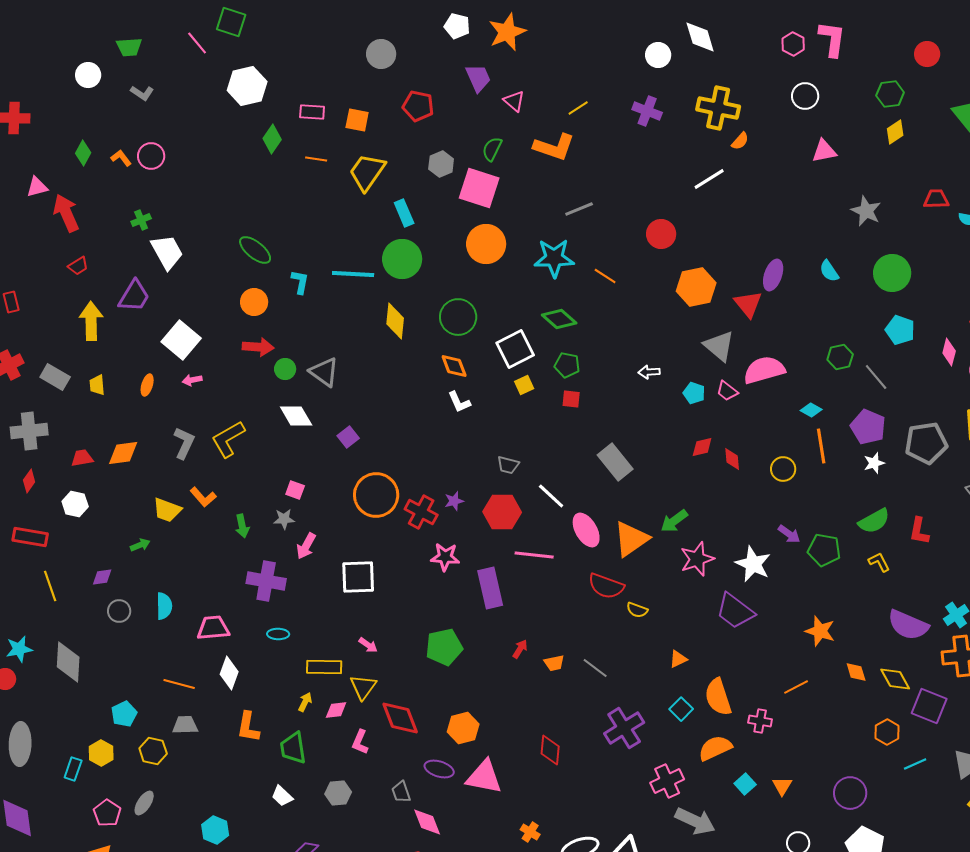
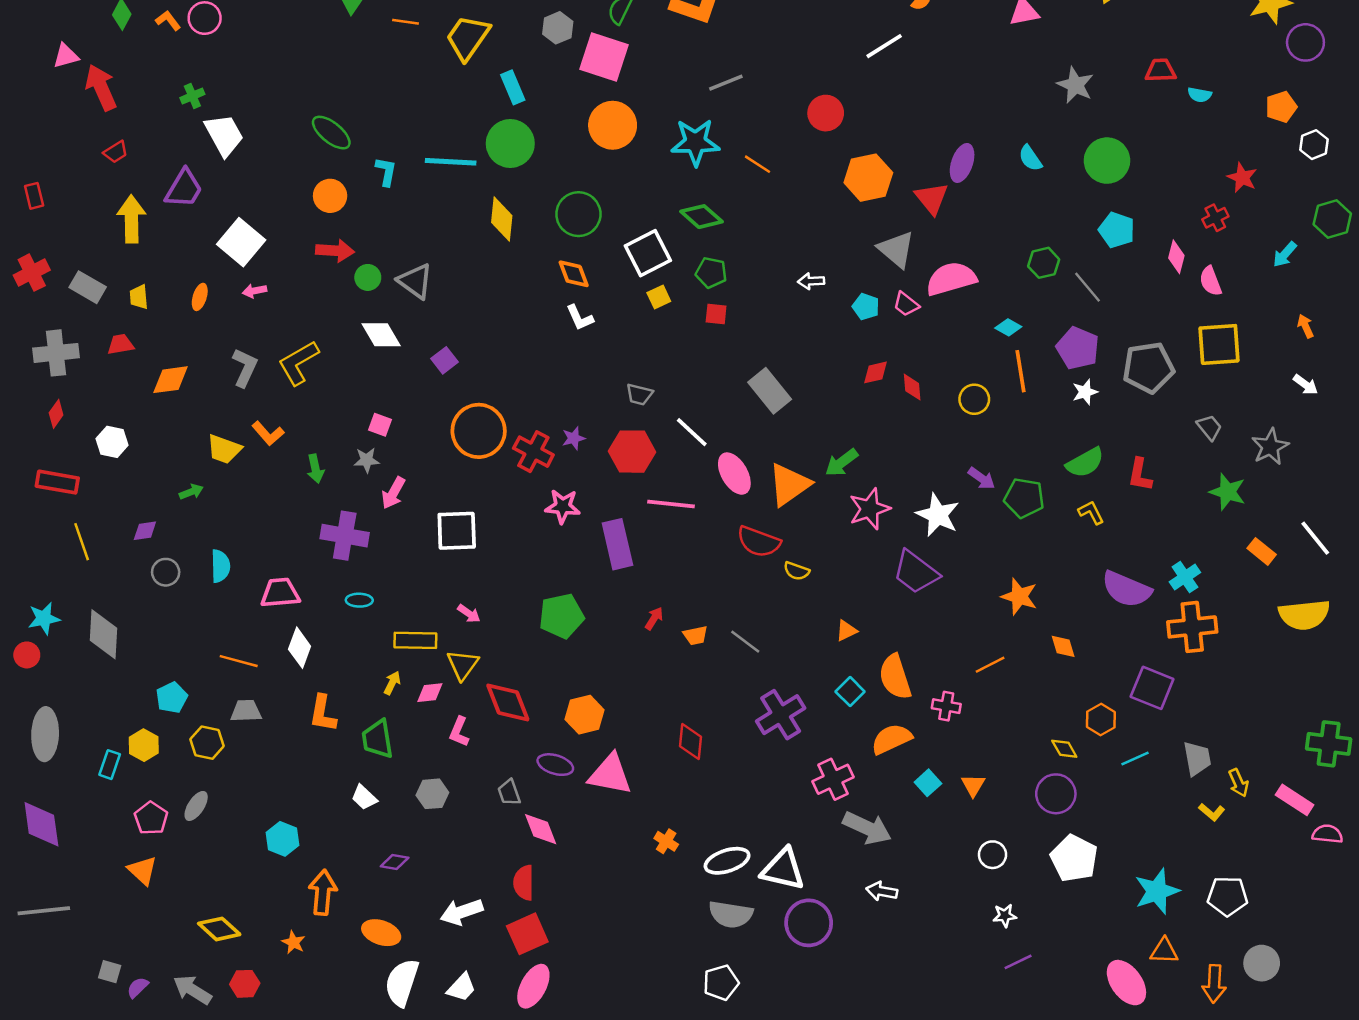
red trapezoid: (82, 458) -> (121, 344), moved
yellow diamond: (895, 679) -> (1064, 749), moved, size x0.7

